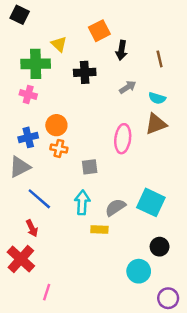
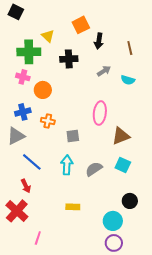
brown triangle: (156, 124) -> (121, 136), moved
orange circle: (56, 125) -> (43, 90), moved
cyan square: (151, 202) -> (123, 165), size x0.7
yellow rectangle: (99, 229) -> (73, 207), moved
purple circle: (168, 298) -> (114, 243), moved

